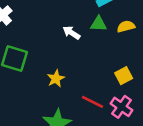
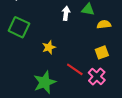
yellow semicircle: (126, 26) -> (104, 24), moved
white arrow: (71, 33) -> (66, 13), turned 56

